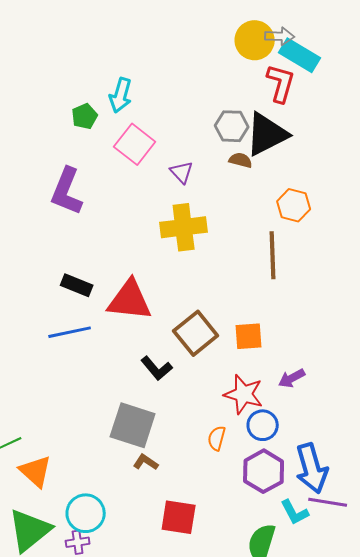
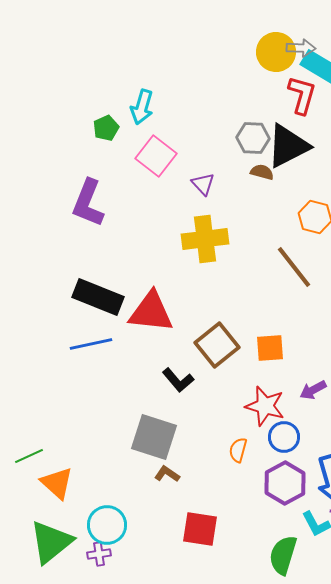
brown line: (273, 255) -> (294, 267), turned -36
black rectangle: (77, 285) -> (98, 297), size x1.6

